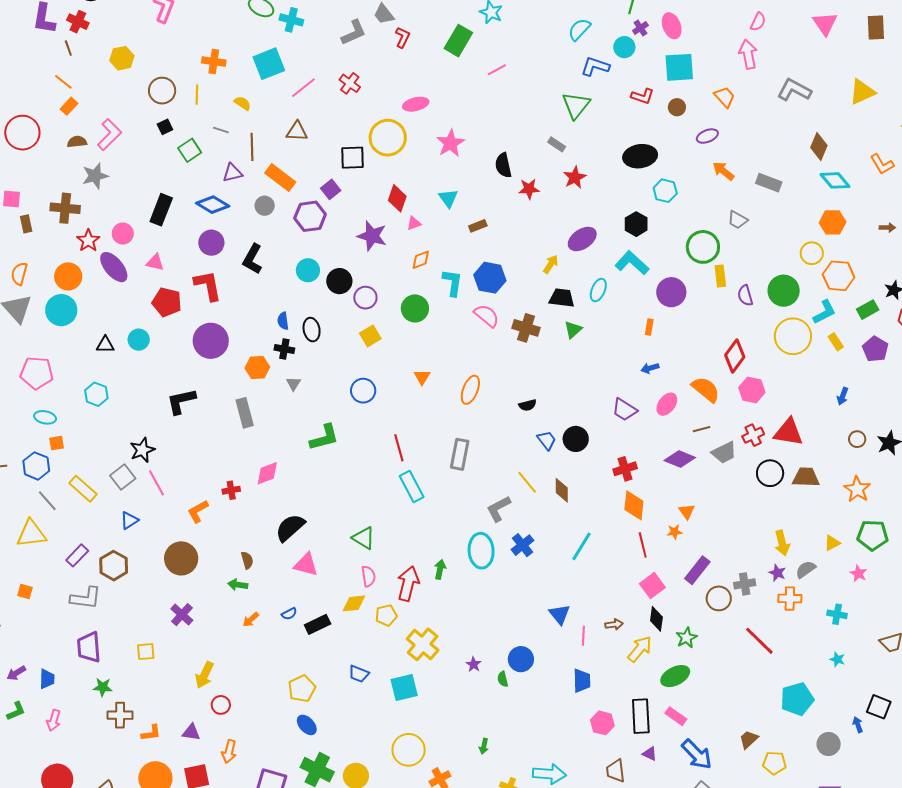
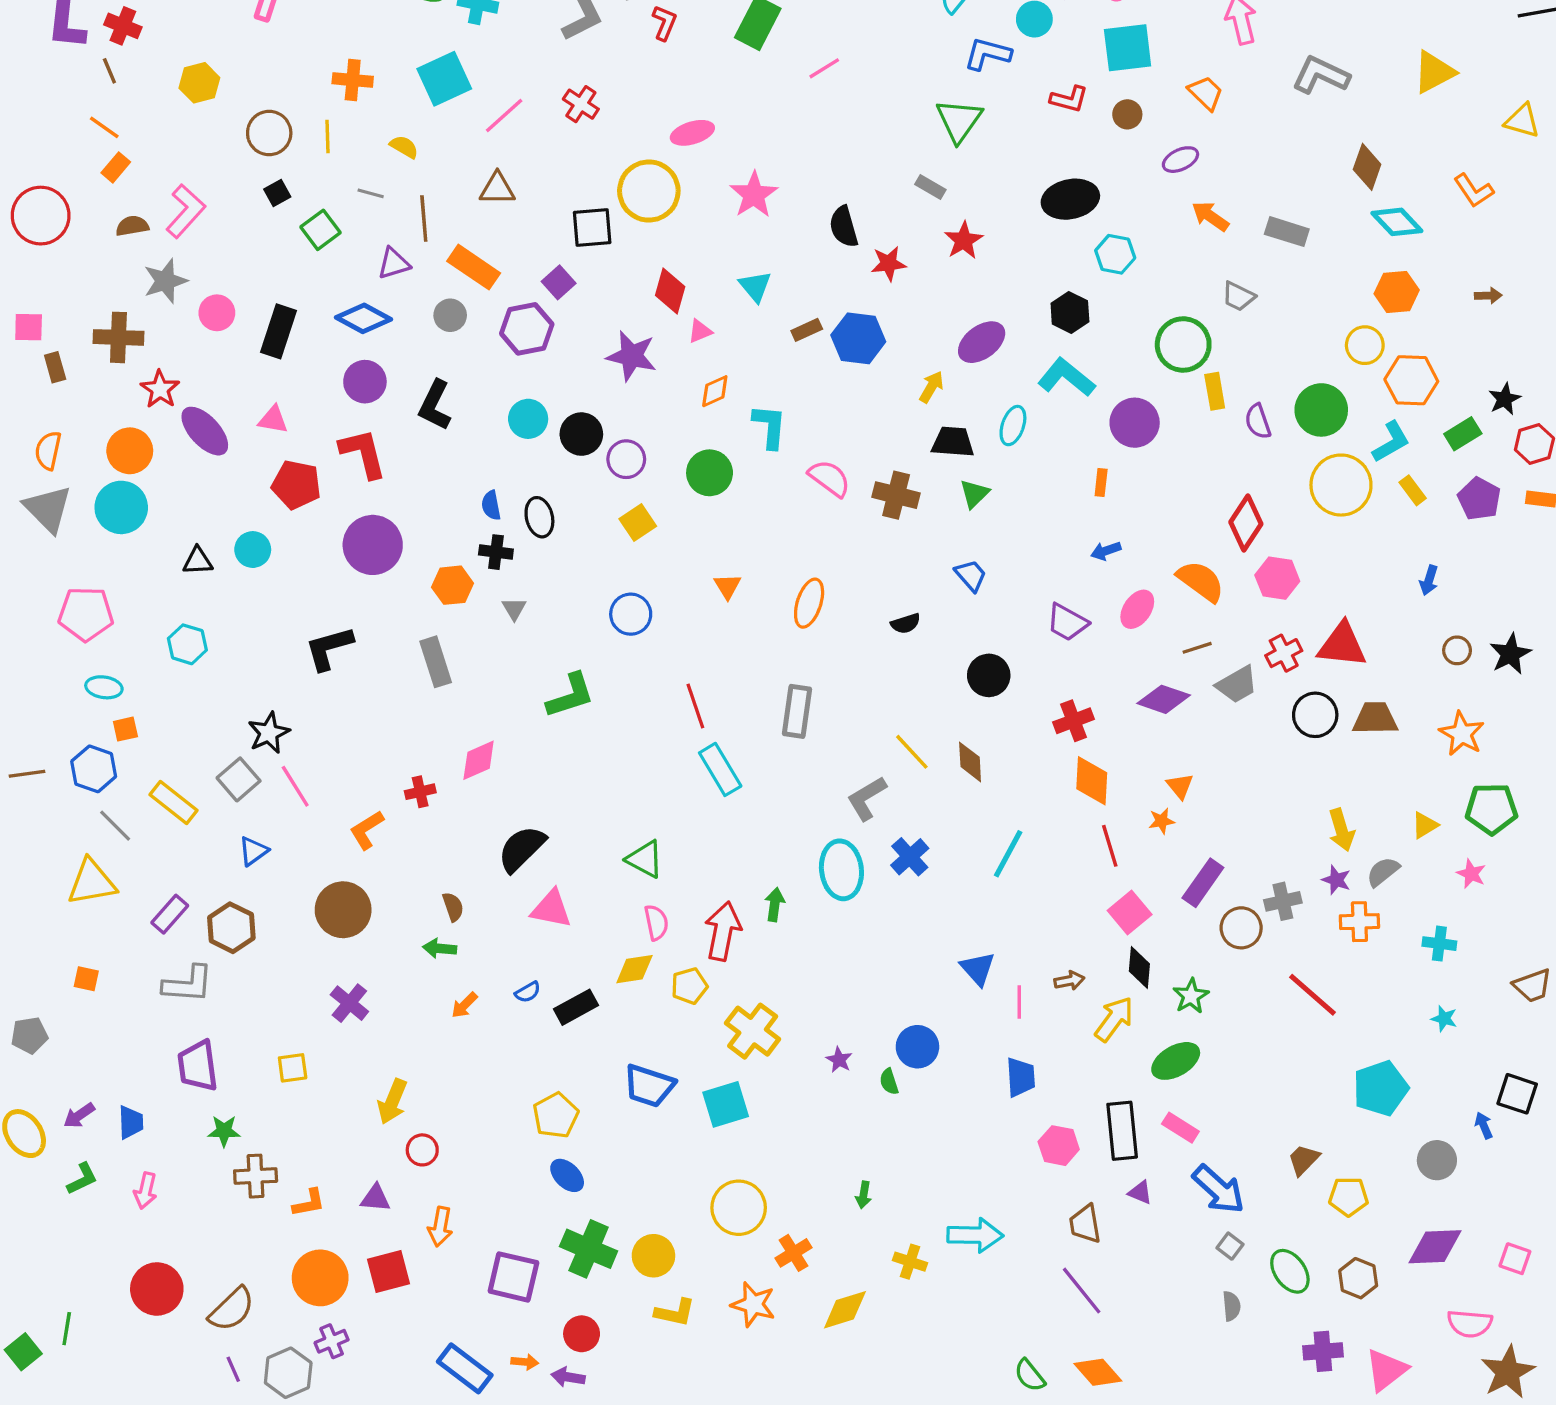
pink circle: (123, 234) -> (217, 313), moved
blue hexagon: (490, 278) -> (858, 338), moved
blue trapezoid: (547, 440) -> (971, 575), moved
blue trapezoid: (359, 674) -> (649, 1086), size x1.5

